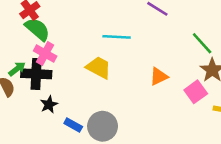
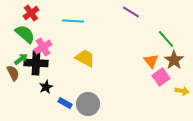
green semicircle: (37, 29) -> (25, 34), moved
cyan line: (117, 37) -> (73, 21), moved
pink cross: (45, 53) -> (43, 47), turned 30
orange triangle: (159, 76) -> (151, 61), moved, turned -42

